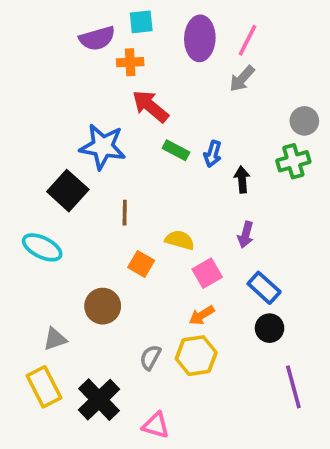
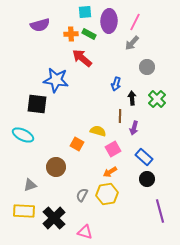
cyan square: (141, 22) -> (85, 12), moved
purple semicircle: (97, 38) -> (40, 25), moved
gray circle: (304, 121) -> (147, 67), moved
green rectangle: (176, 150) -> (89, 34), moved
green cross: (293, 161) -> (157, 99), moved, turned -30
black square: (68, 191) -> (37, 104), turned -35
brown line: (125, 213) -> (120, 116), moved
yellow rectangle: (44, 387) -> (24, 211), turned -60

